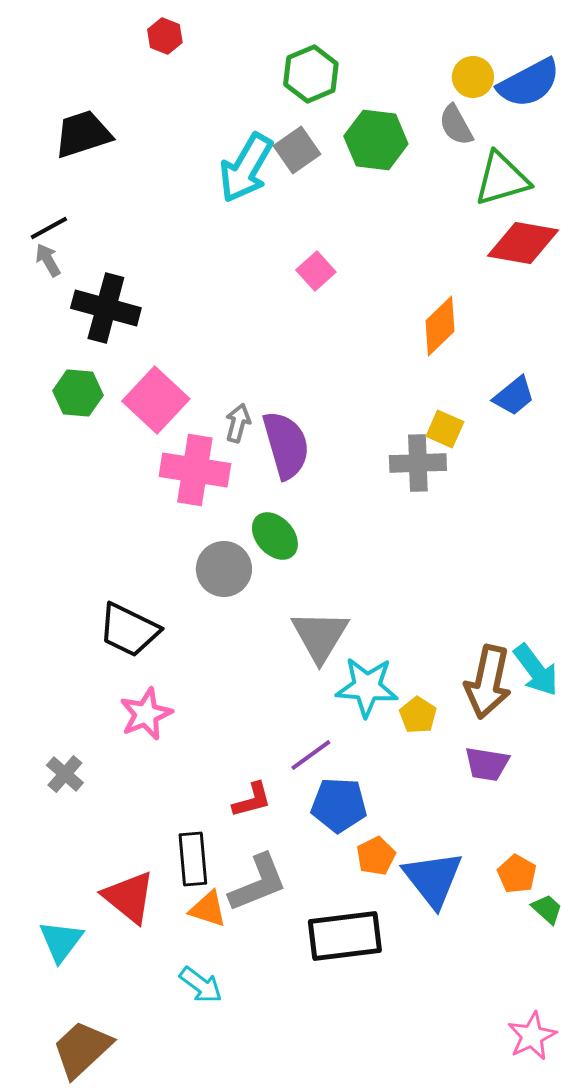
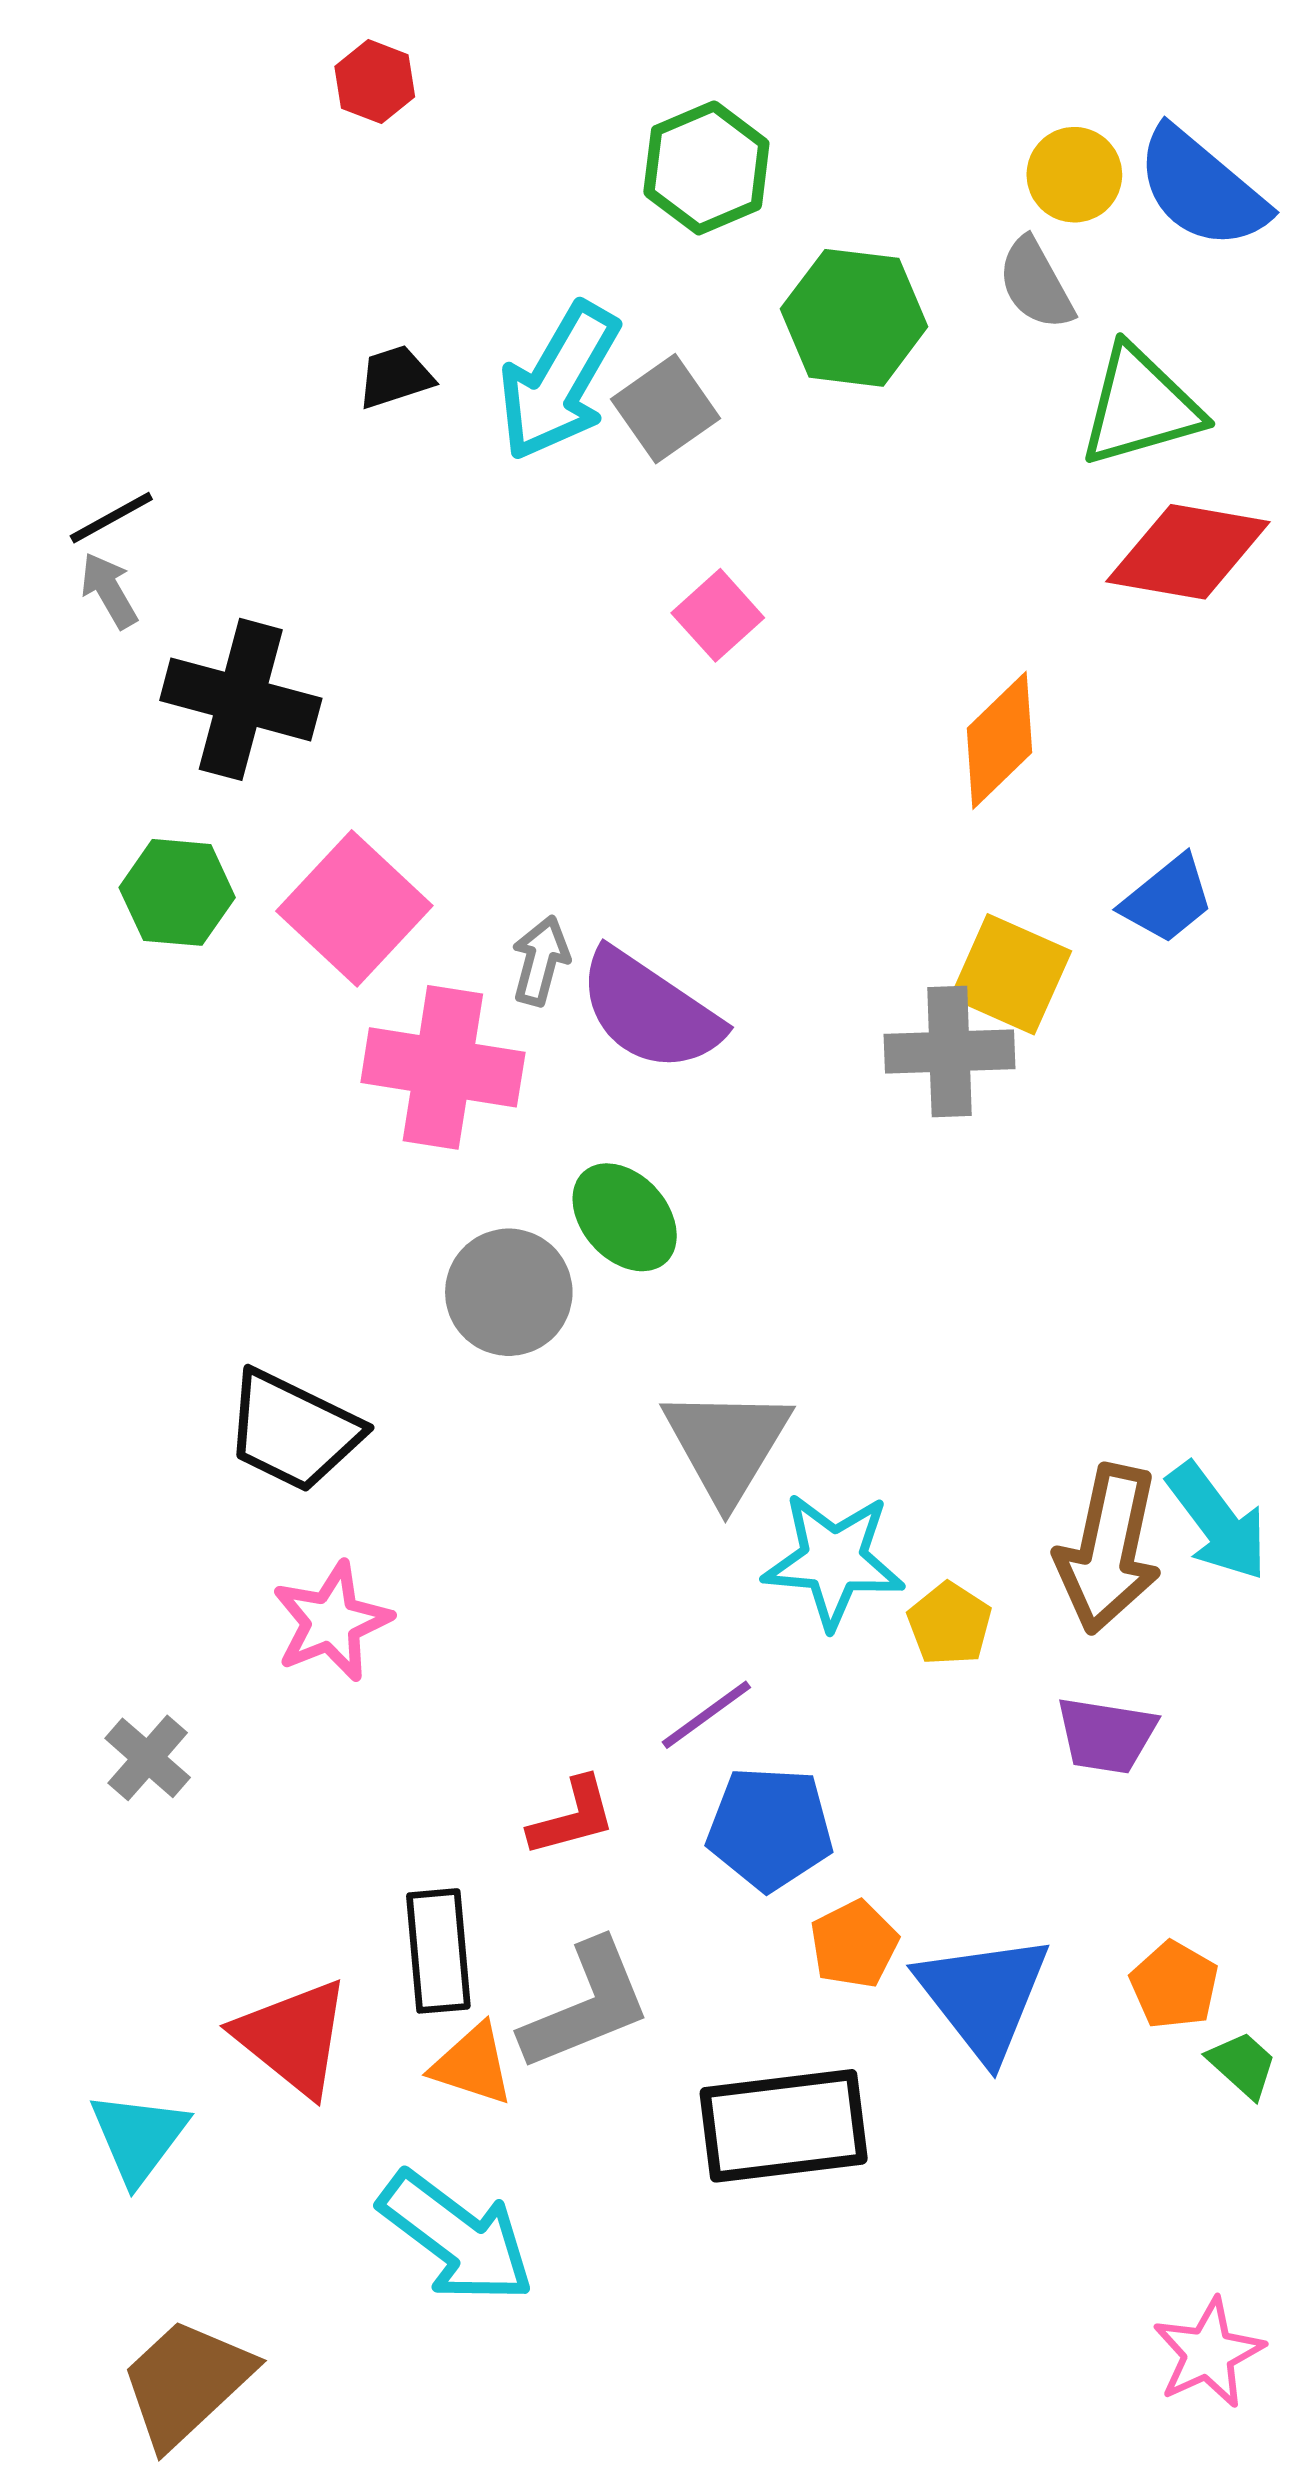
blue semicircle: (529, 83) -> (1202, 188), turned 68
black trapezoid: (83, 134) -> (395, 377), moved, size x0.6
gray square: (297, 150) -> (666, 409), moved
yellow square: (445, 429) -> (1011, 974), size x1.4
purple semicircle: (286, 445) -> (650, 1011), turned 140
cyan arrow: (201, 985) -> (457, 2237), size x1.6

